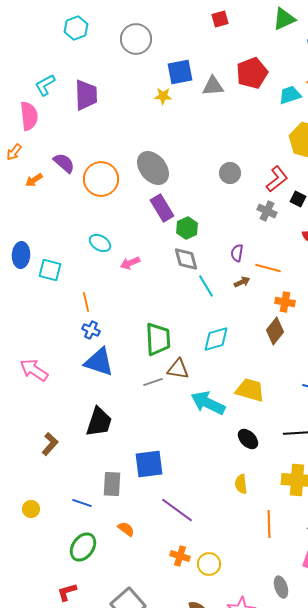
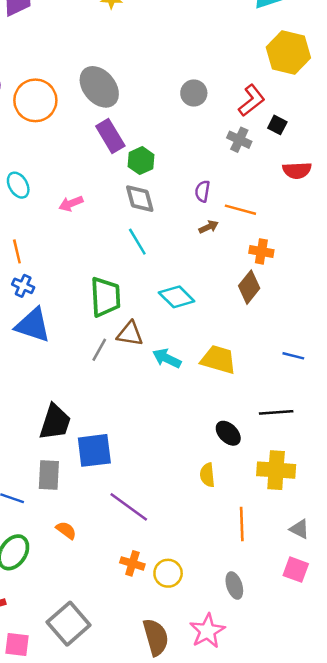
cyan ellipse: (100, 243) -> (18, 185), moved, turned 30
cyan line: (206, 286) -> (137, 242), moved
cyan diamond: (216, 339) -> (177, 297), turned 60
gray line: (153, 382) -> (99, 350), turned -42
cyan arrow: (208, 403) -> (167, 358), moved, size x0.7
black trapezoid: (99, 422) -> (55, 422), moved
black ellipse: (248, 439) -> (228, 433), moved
gray ellipse: (281, 587) -> (234, 586), moved

